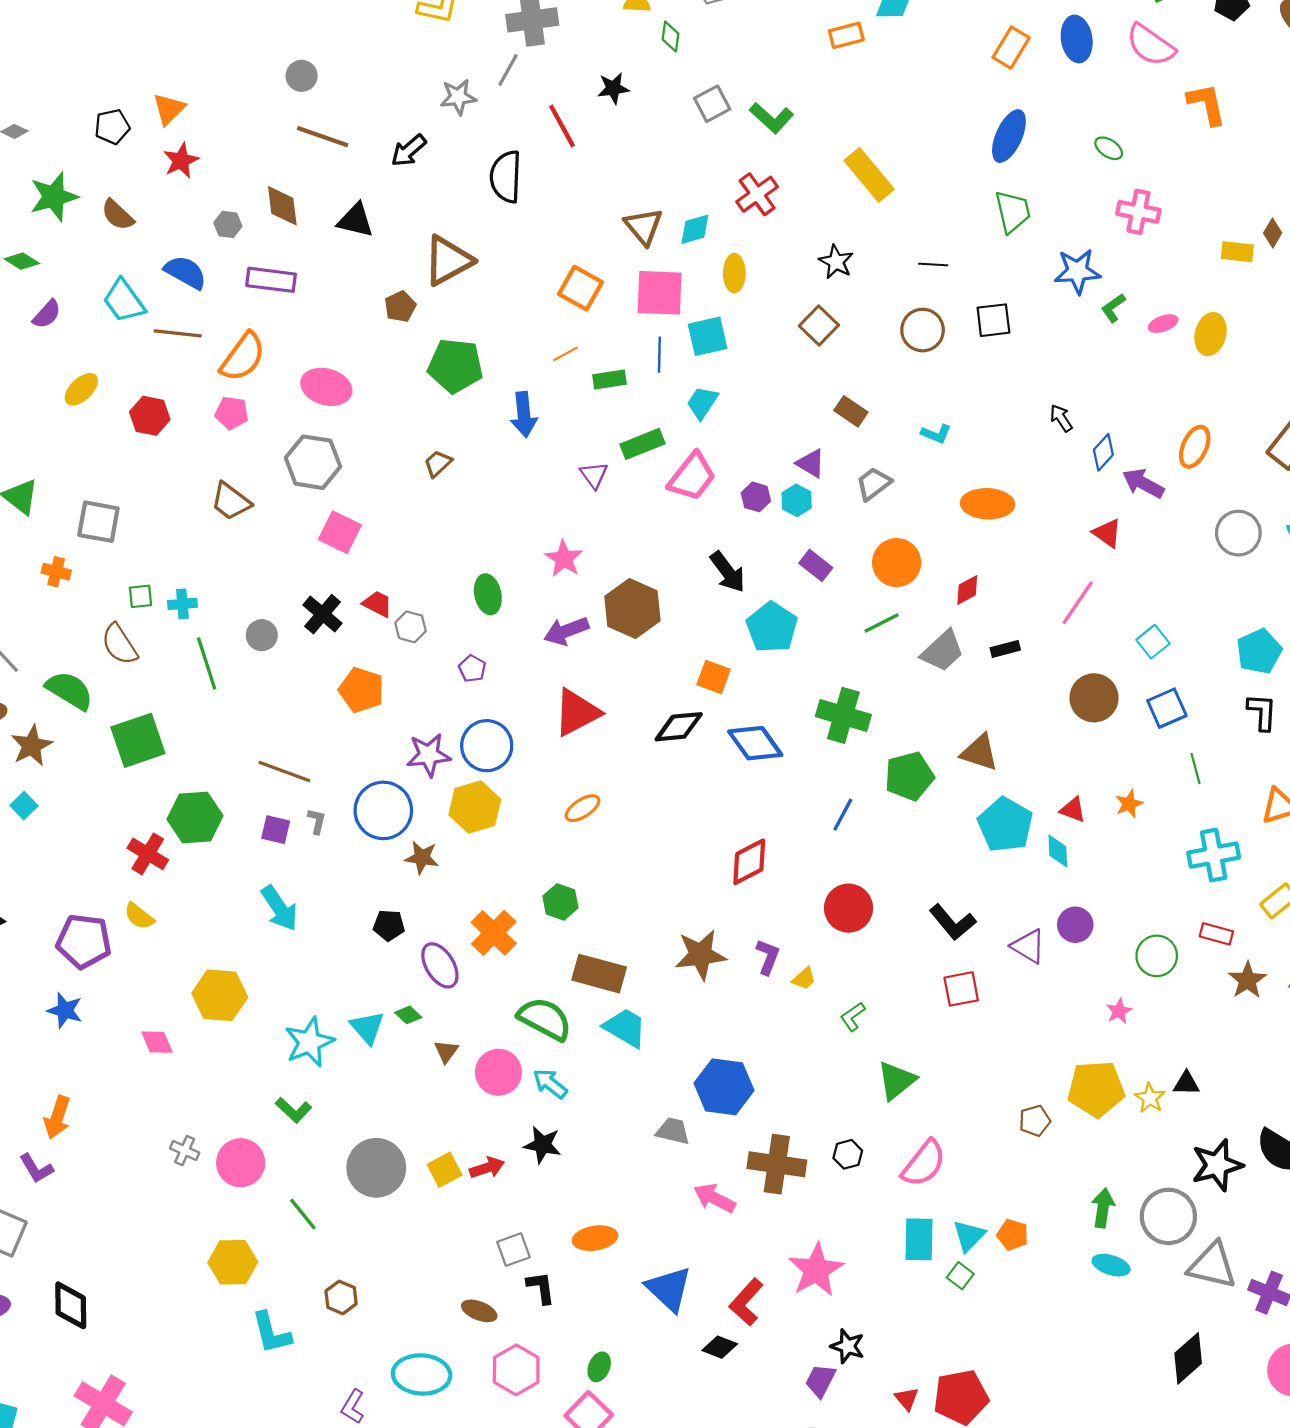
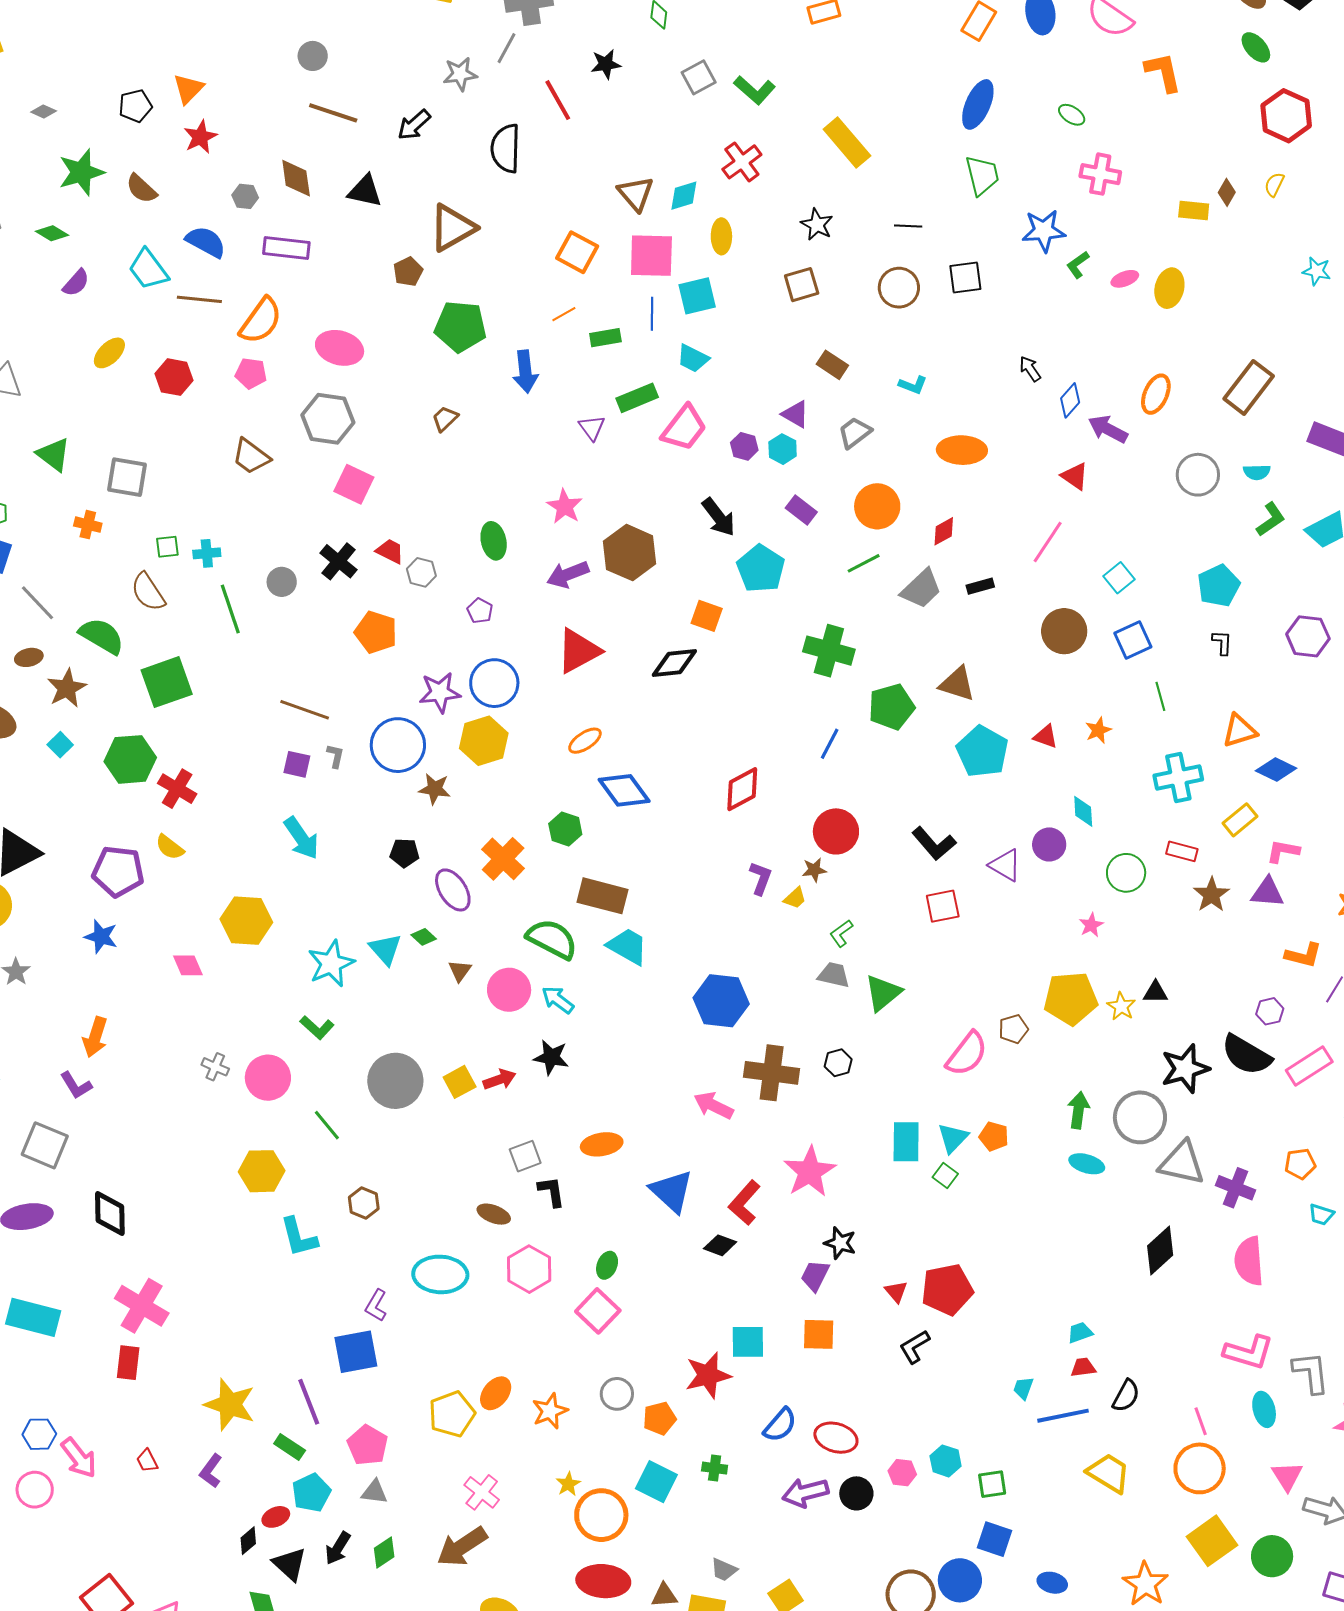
brown square: (819, 326) -> (802, 285), turned 30
cyan trapezoid: (702, 403) -> (693, 358), turned -96
black L-shape: (1262, 712) -> (1222, 643), size x0.7
blue diamond: (755, 743) -> (624, 790), moved
green hexagon: (195, 817) -> (130, 759), moved
cyan diamond: (1058, 851) -> (1083, 811), moved
brown star: (701, 955) -> (814, 870), moved, size x0.5
gray trapezoid: (673, 1131) -> (834, 975), moved
pink semicircle: (924, 1163) -> (967, 1054), moved

